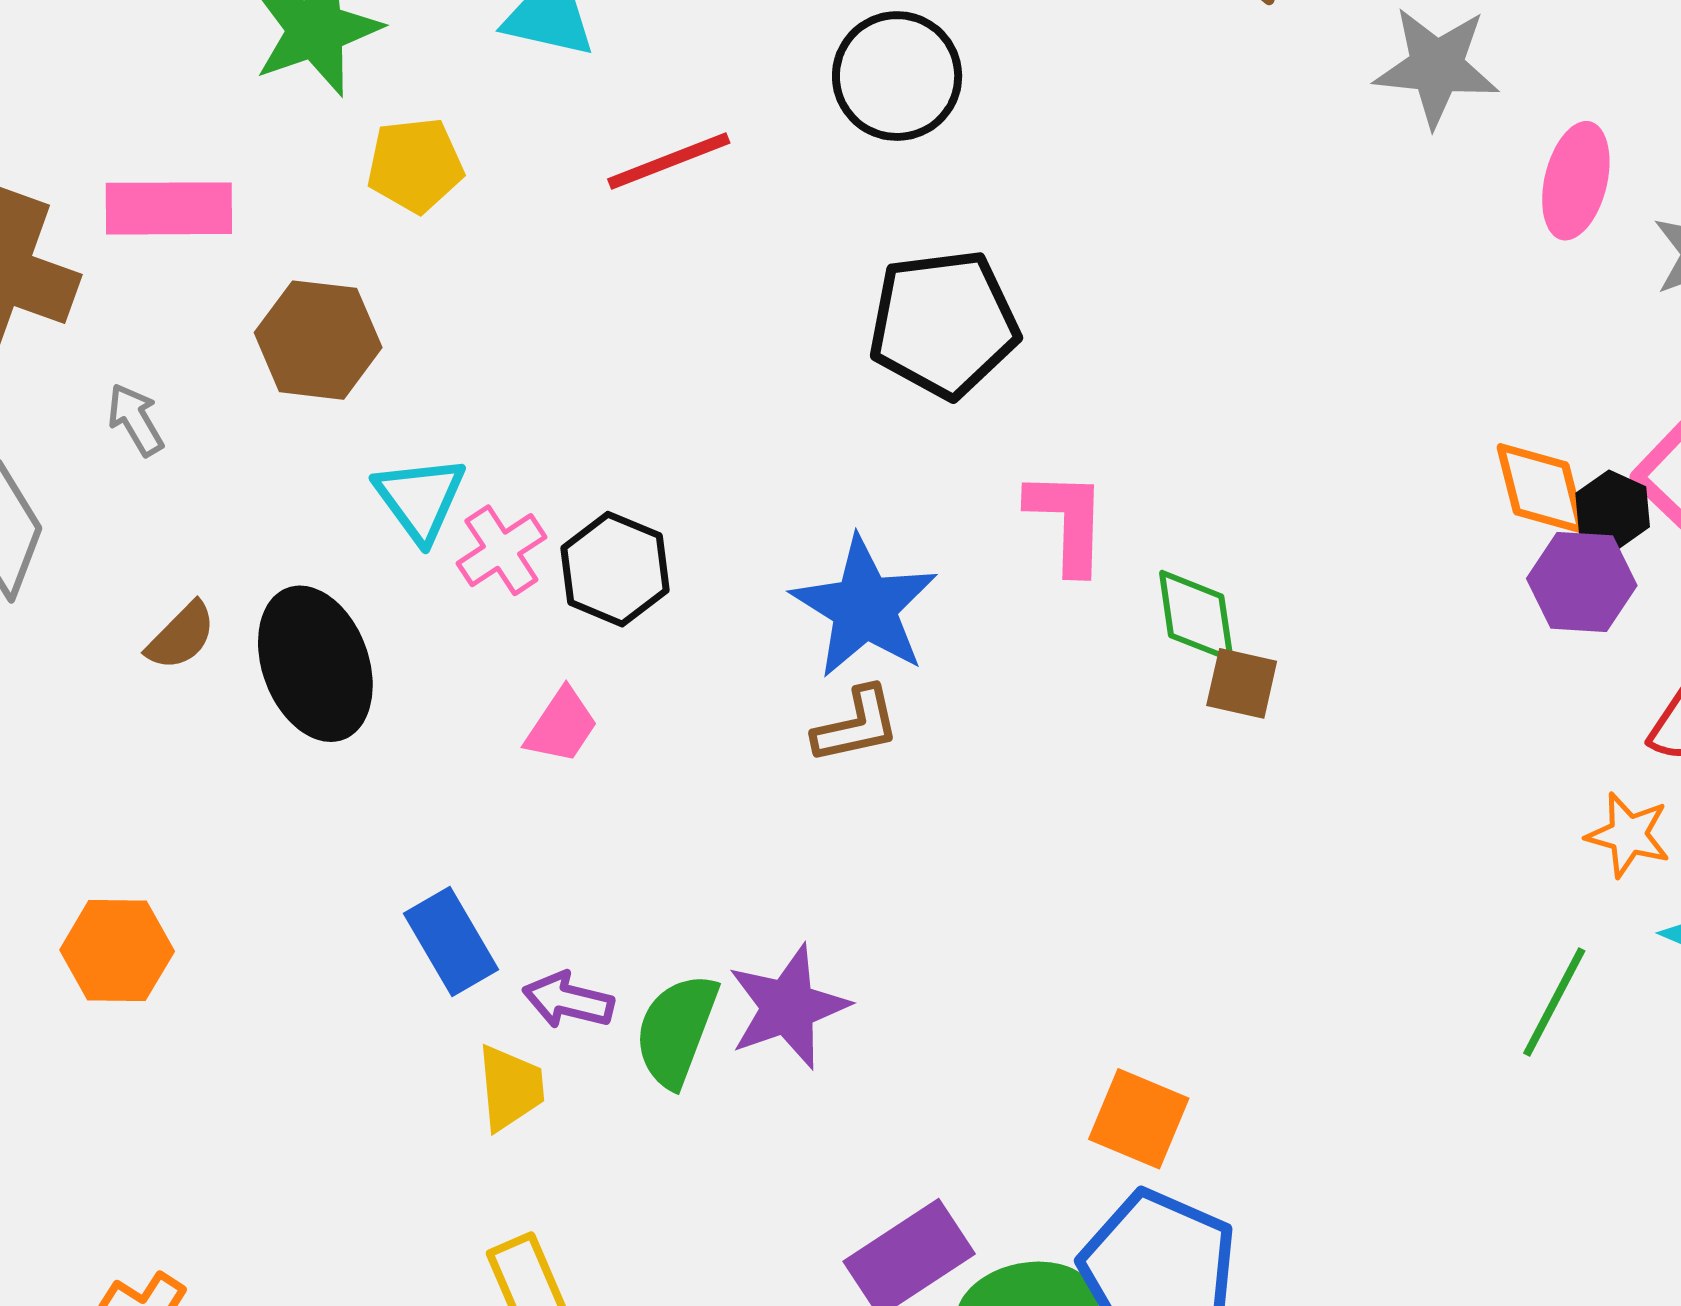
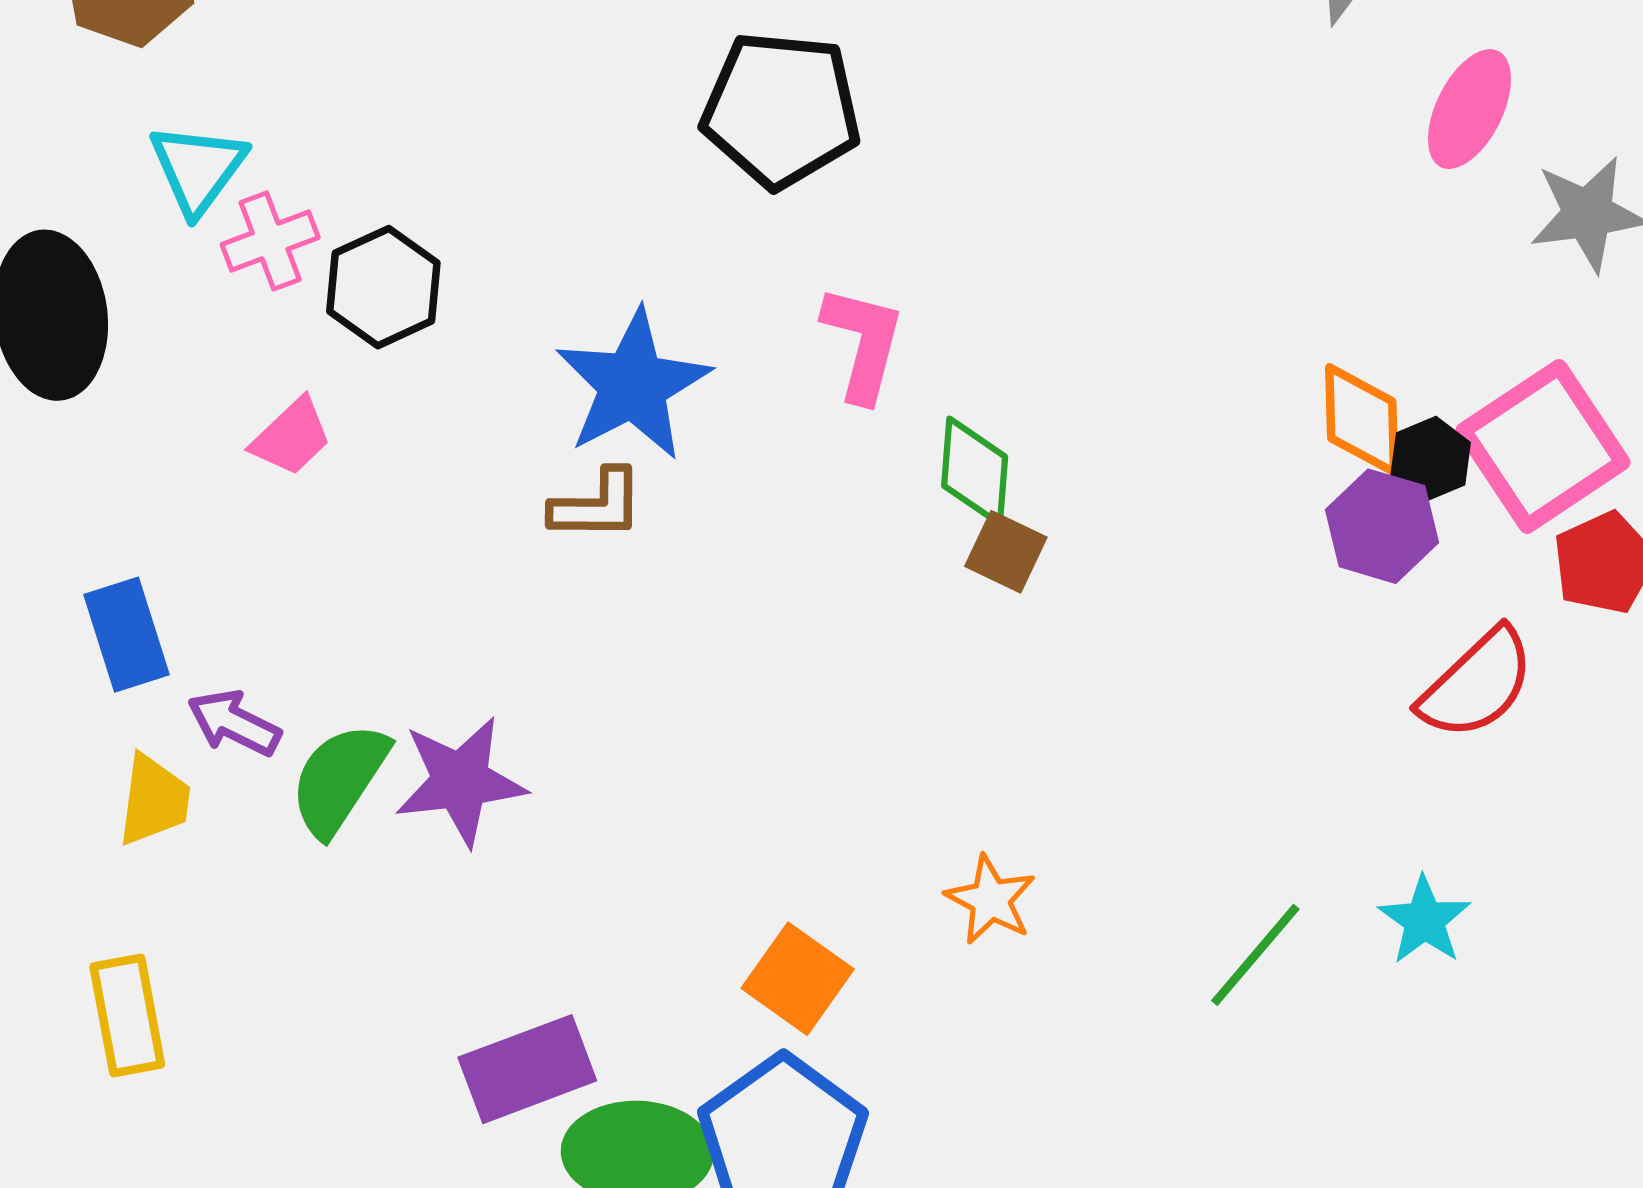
orange star: (1628, 835) -> (991, 900), moved

